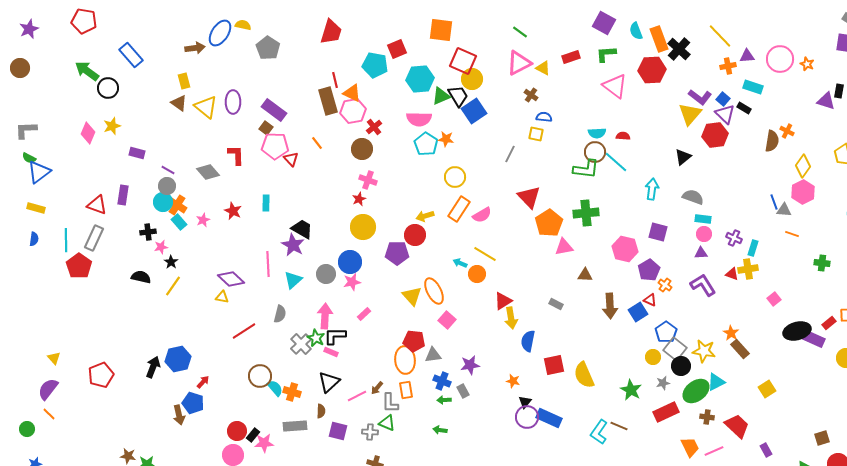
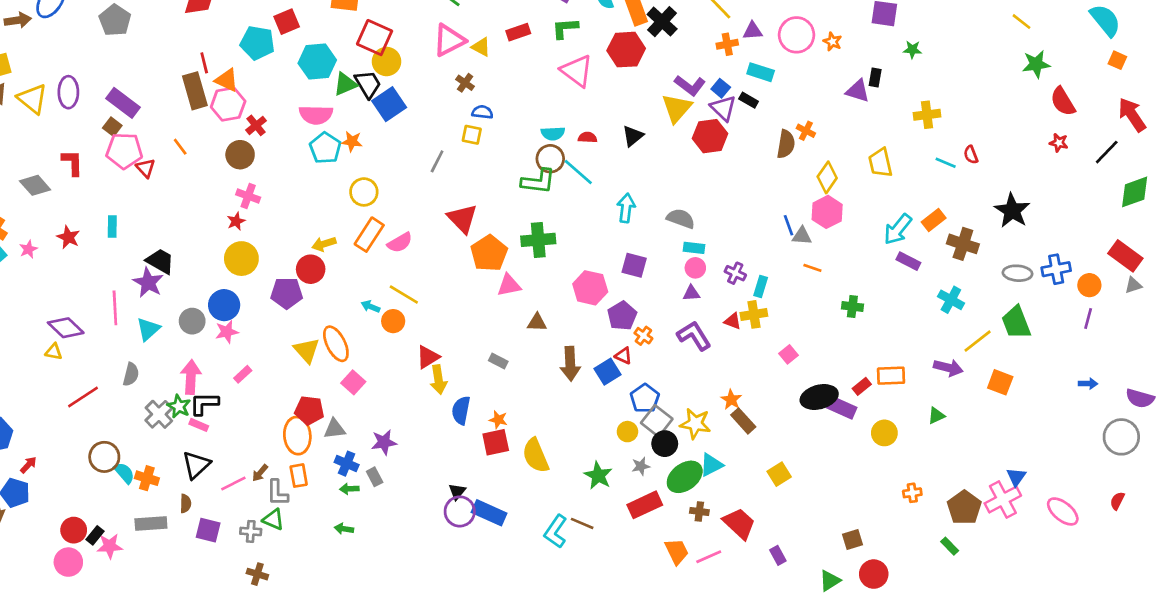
black triangle: (683, 157) -> (633, 136), moved
orange star: (513, 381) -> (498, 420), moved

